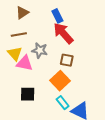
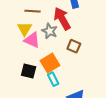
red arrow: (63, 33) -> (62, 19), moved
orange square: (60, 81) -> (50, 63), moved
cyan rectangle: (63, 103) -> (53, 79), moved

